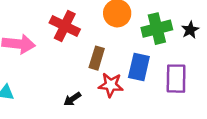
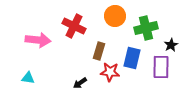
black star: (190, 30) -> (171, 45), moved

